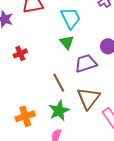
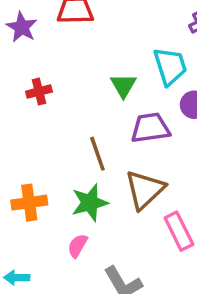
cyan trapezoid: (71, 18) -> (170, 66), moved

